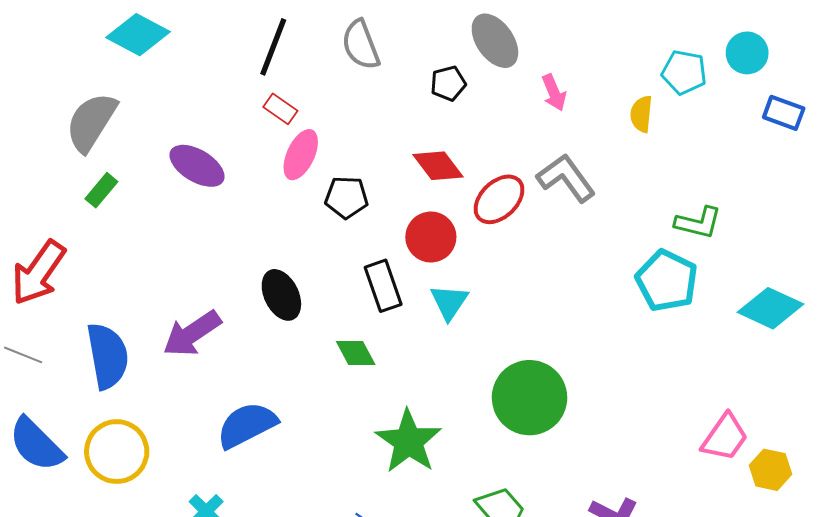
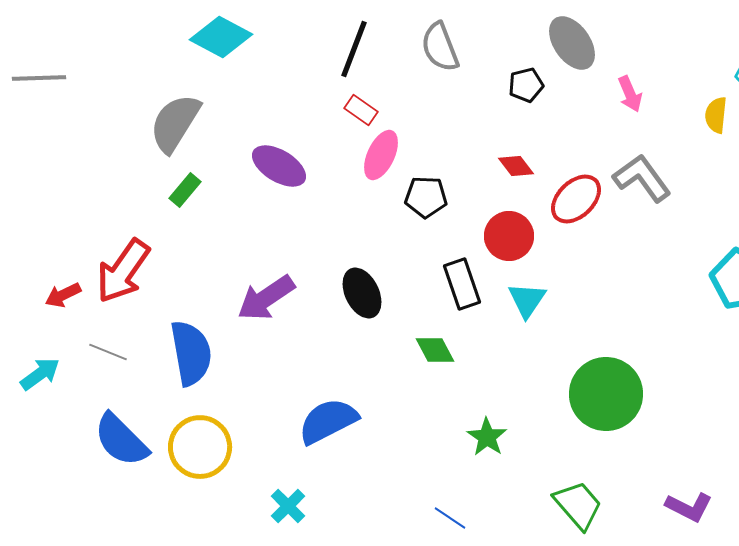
red diamond: (438, 166) -> (516, 166), size x0.7
purple arrow: (192, 334) -> (266, 298), moved
green star: (409, 441) -> (487, 437), size x0.6

